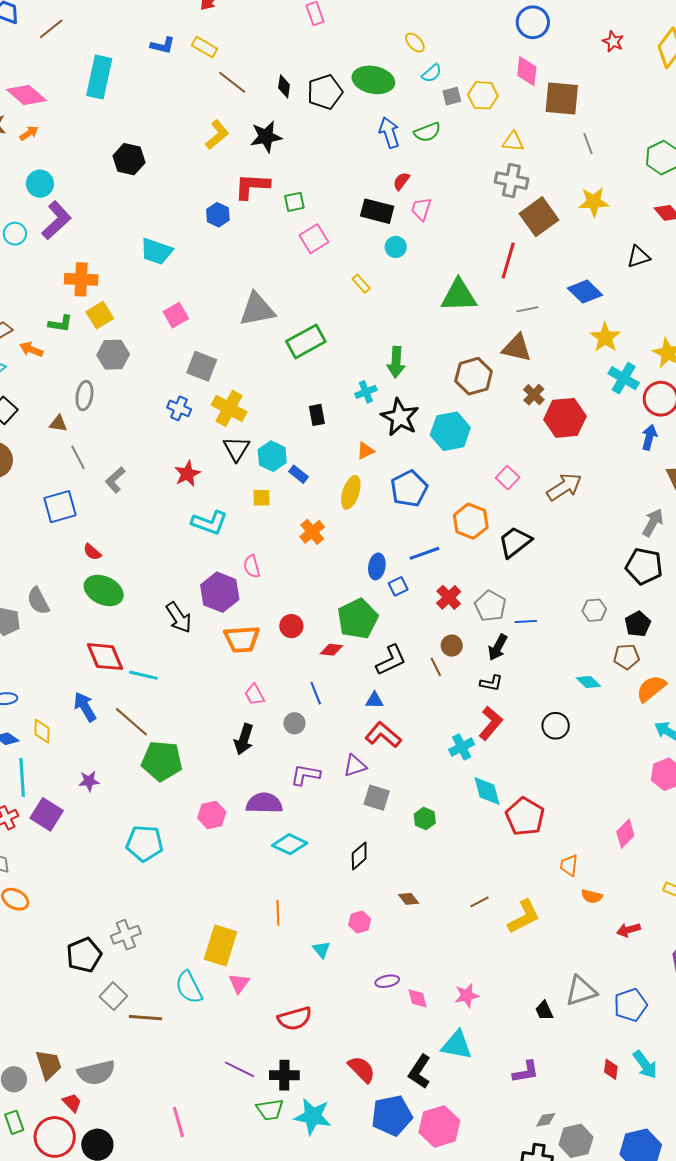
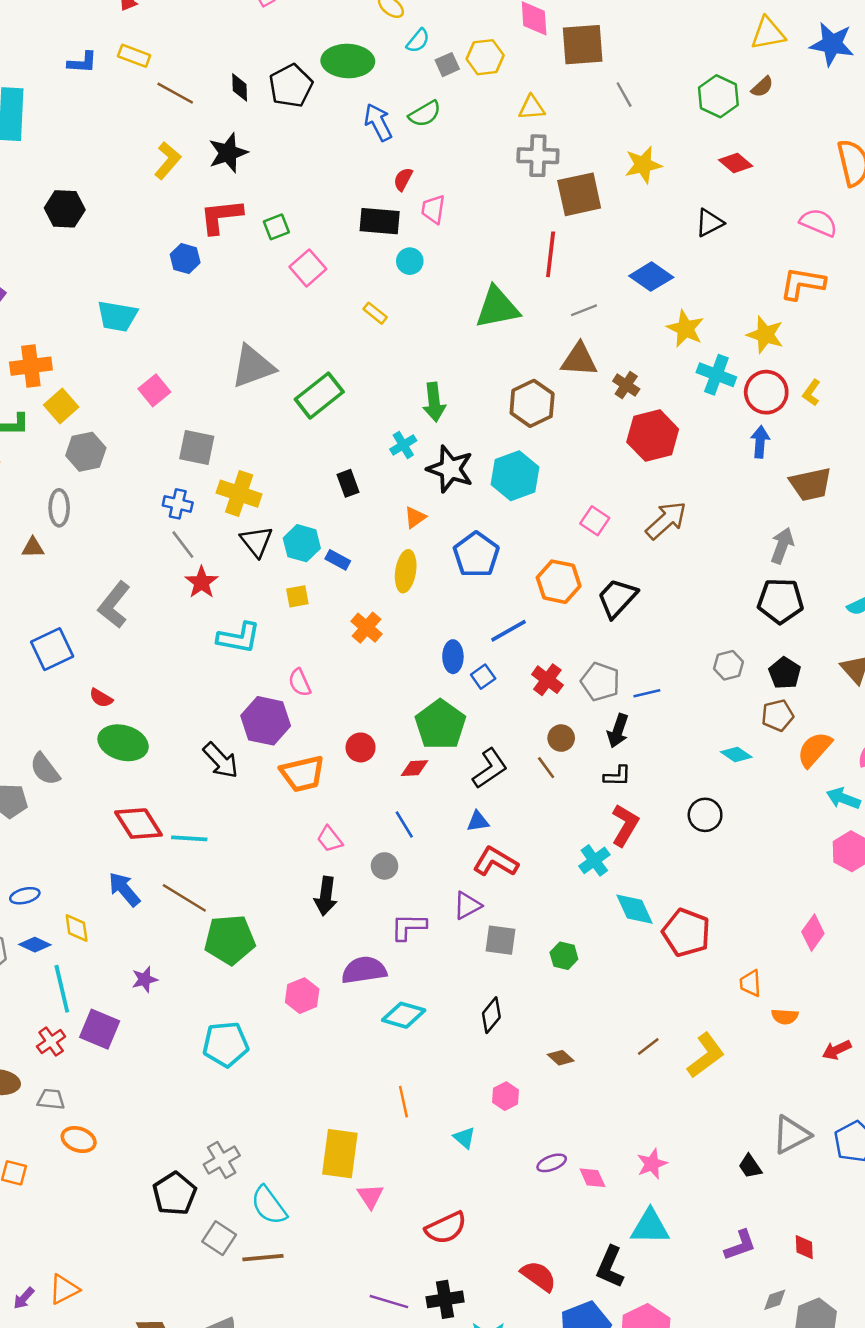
brown square: (539, 217) -> (579, 194), turned 33
brown cross: (534, 395) -> (626, 385), moved
gray line: (78, 457) -> (183, 545), moved
gray L-shape: (115, 480) -> (114, 605), size x1.4
cyan semicircle: (189, 987) -> (269, 1205), moved
red diamond: (611, 1069) -> (804, 1247), moved

